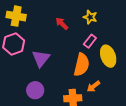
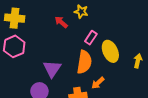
yellow star: (90, 17) -> (81, 12), moved
purple triangle: (41, 58) -> (52, 69), moved

